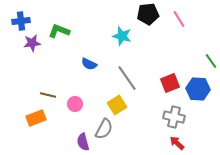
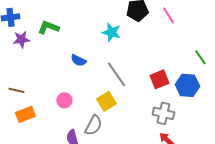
brown line: (48, 95) -> (16, 90), moved

